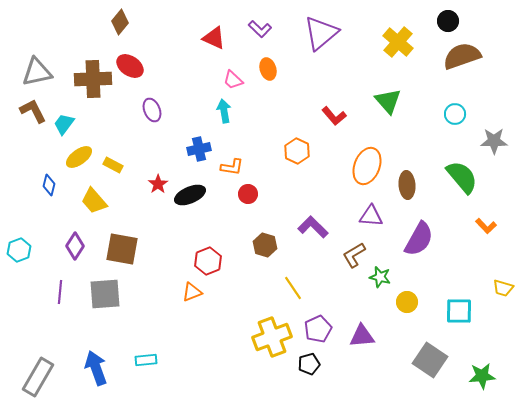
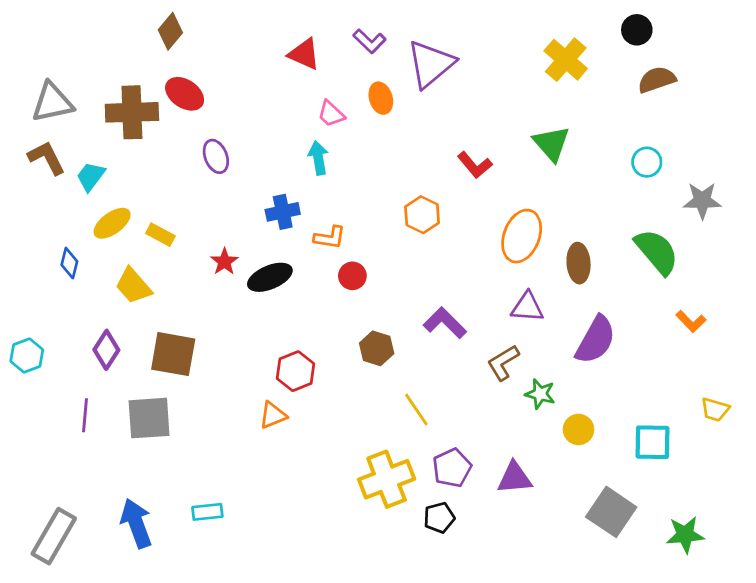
purple triangle: (321, 33) -> (431, 64), moved
brown semicircle: (462, 56) -> (657, 80), size x0.7

